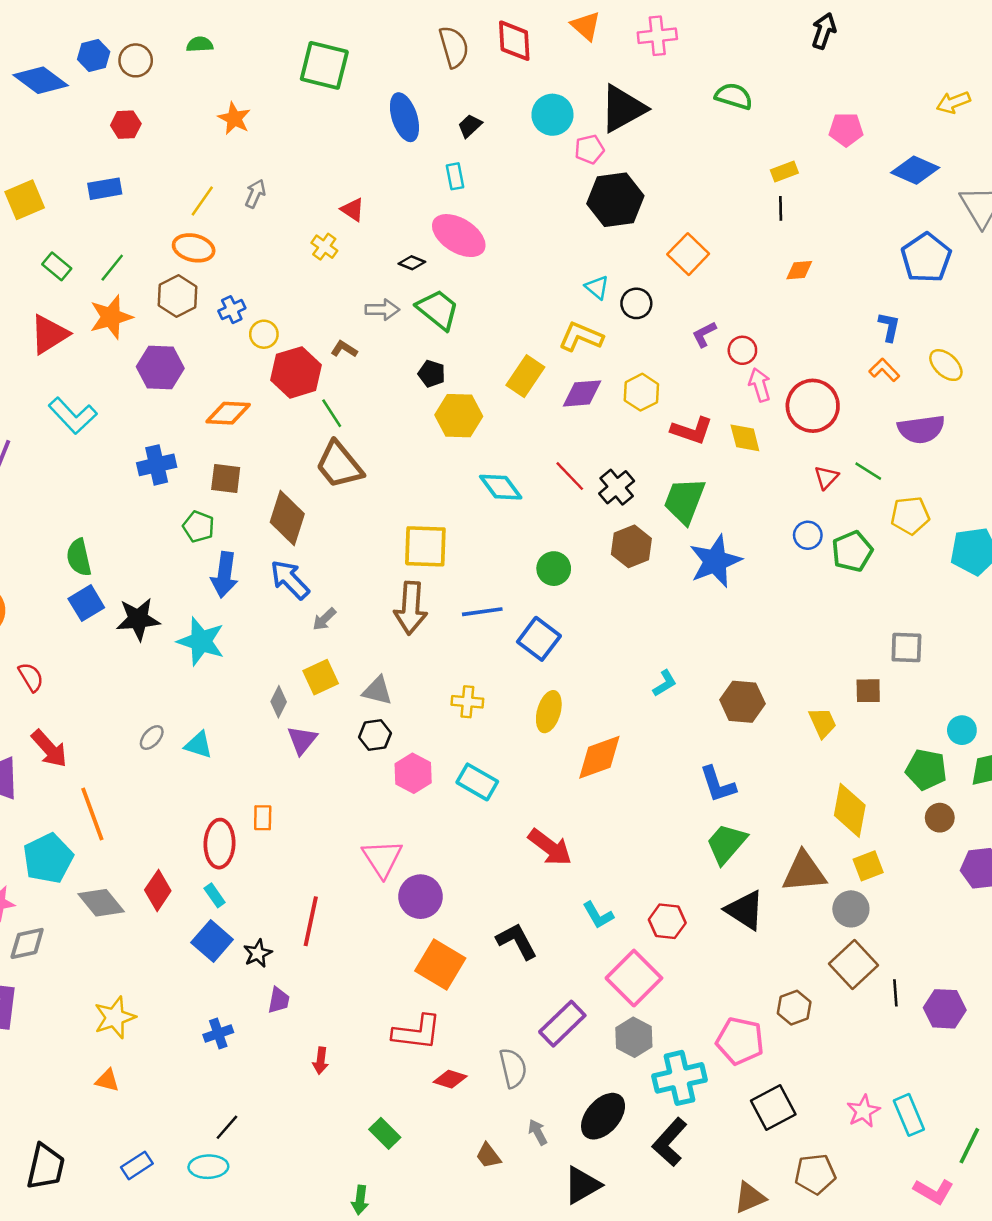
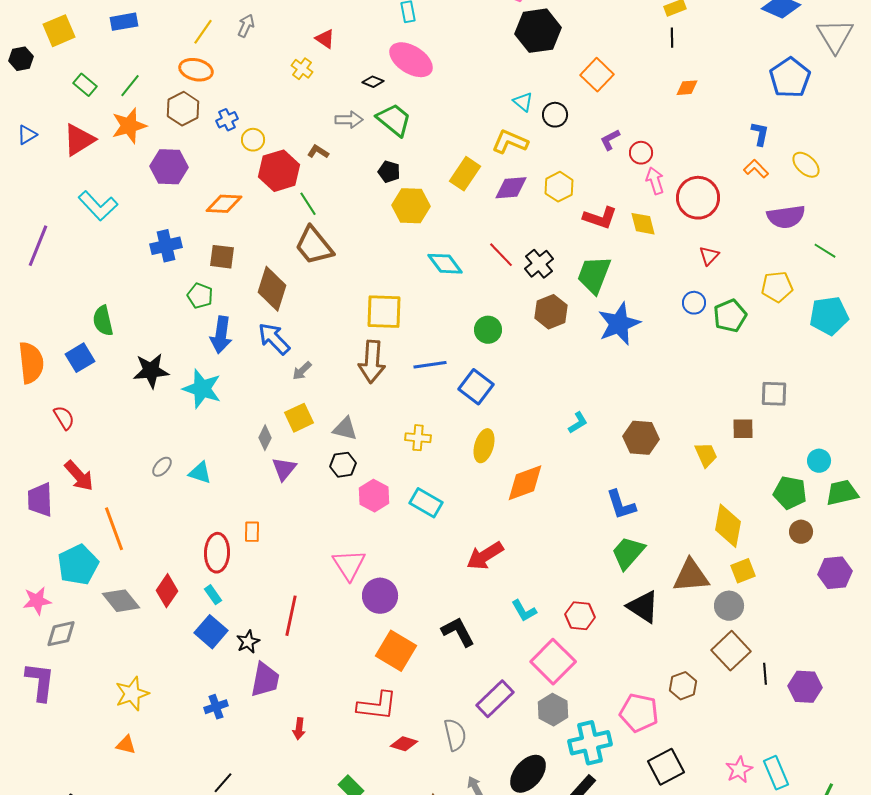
green line: (868, 471) -> (825, 251), moved
blue square: (86, 603) -> (80, 358), moved
red arrow: (550, 847) -> (485, 556), turned 111
purple trapezoid: (279, 1000) -> (265, 680), size x1.6

